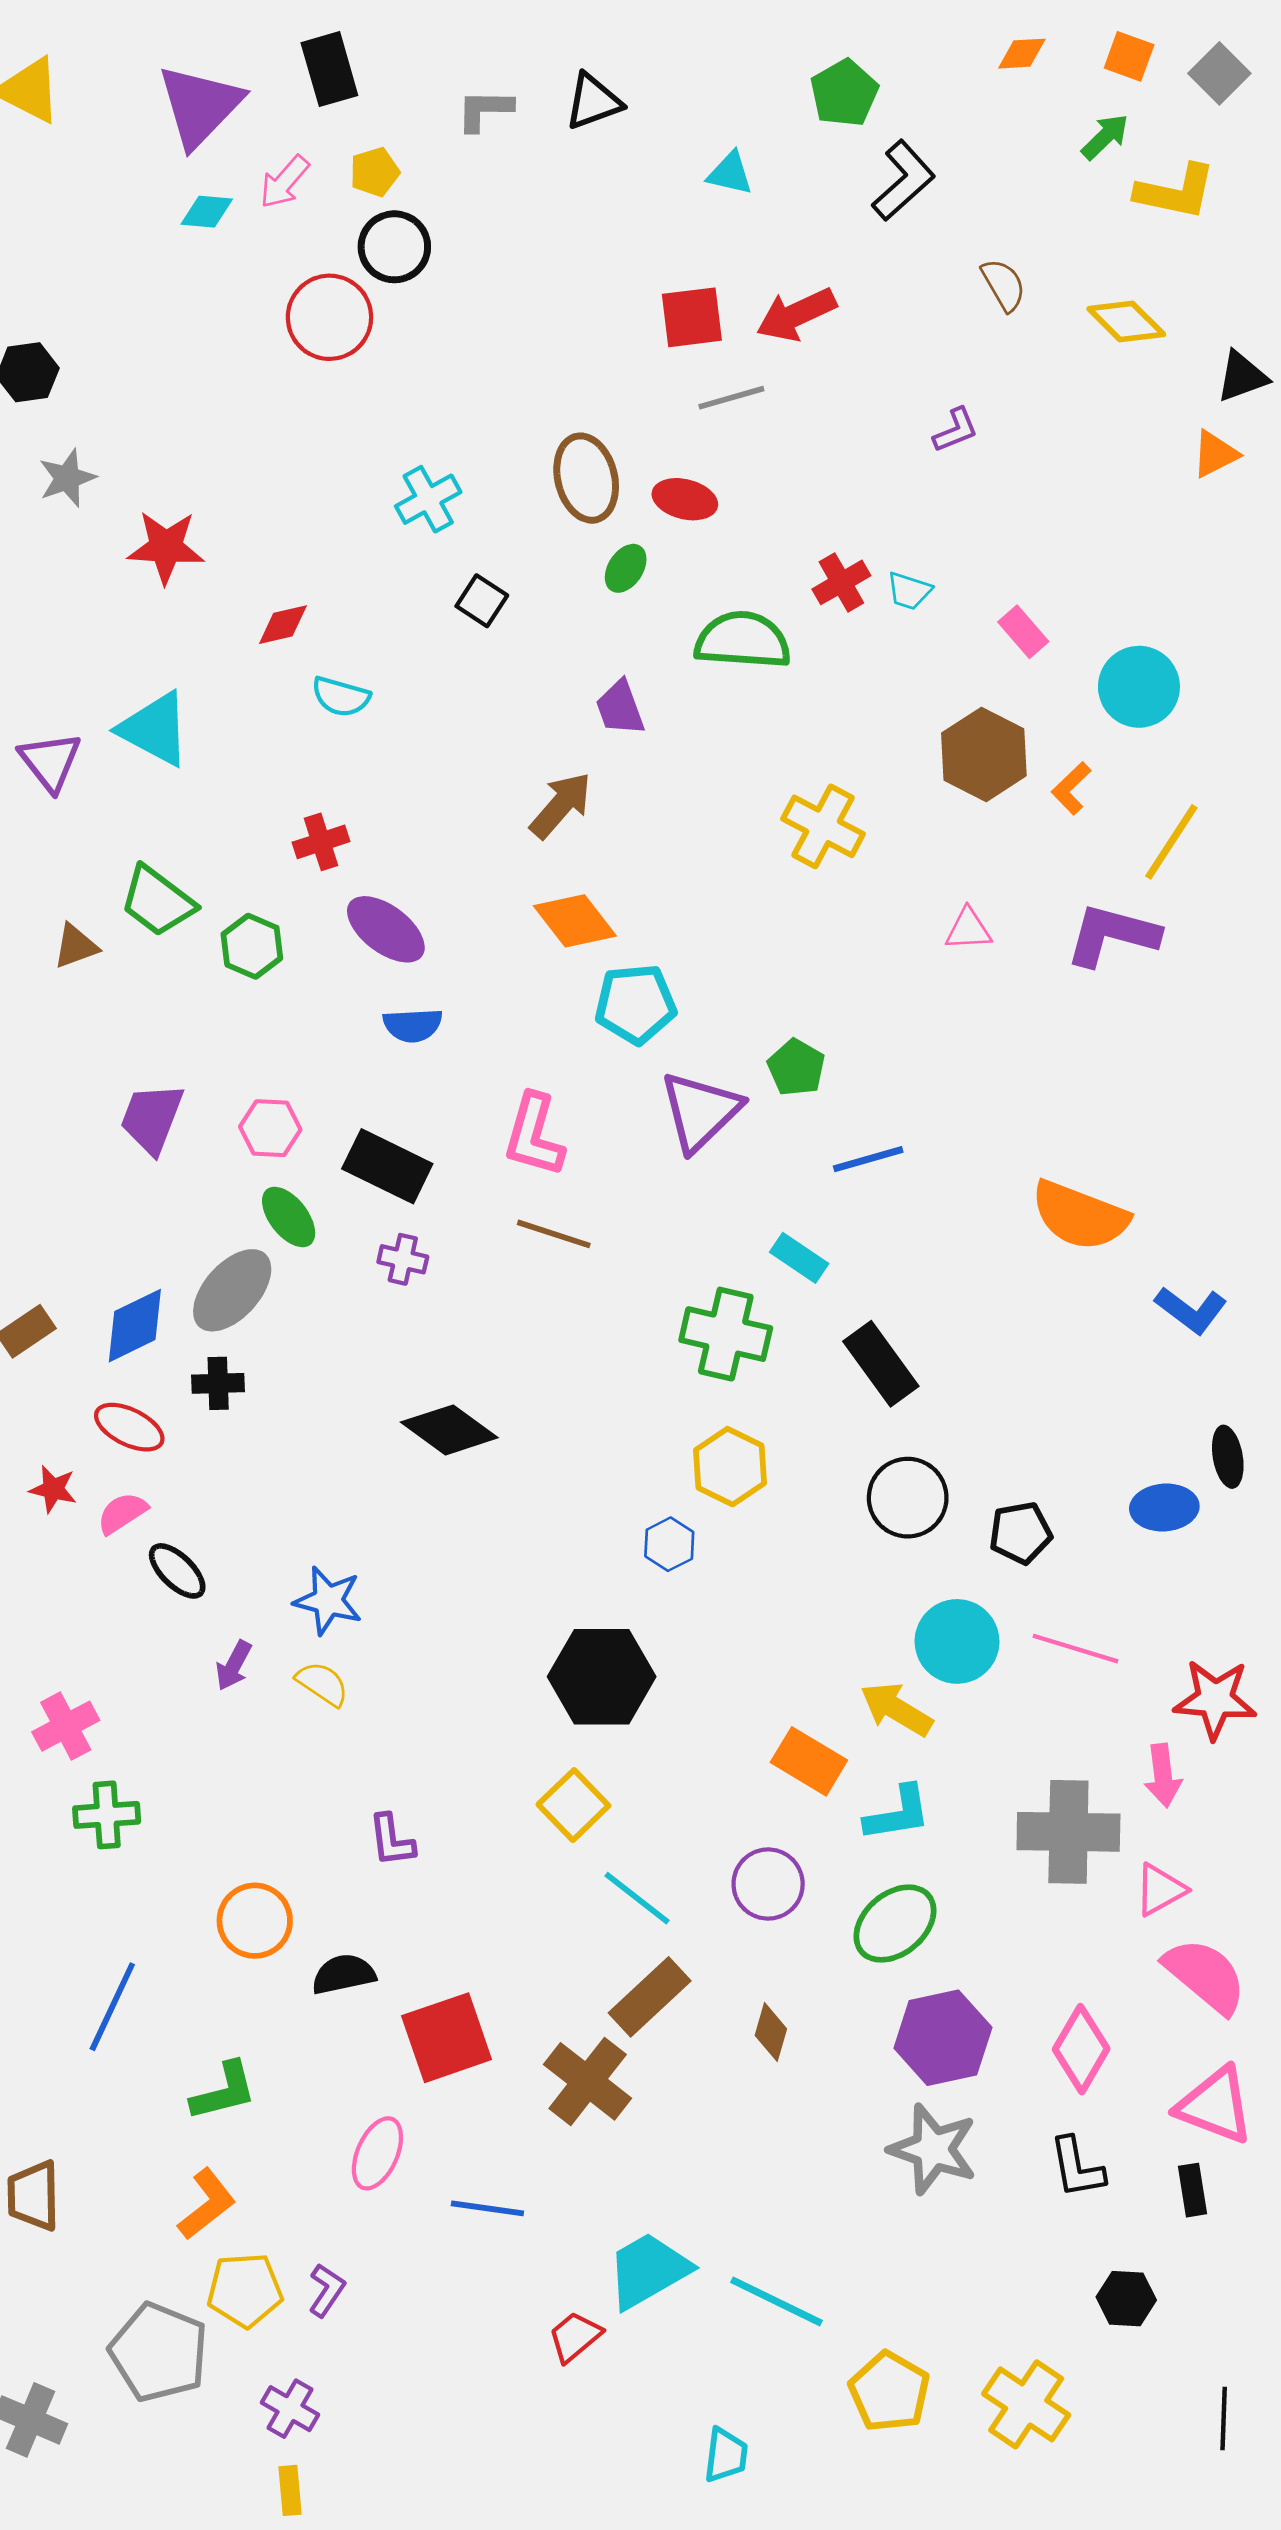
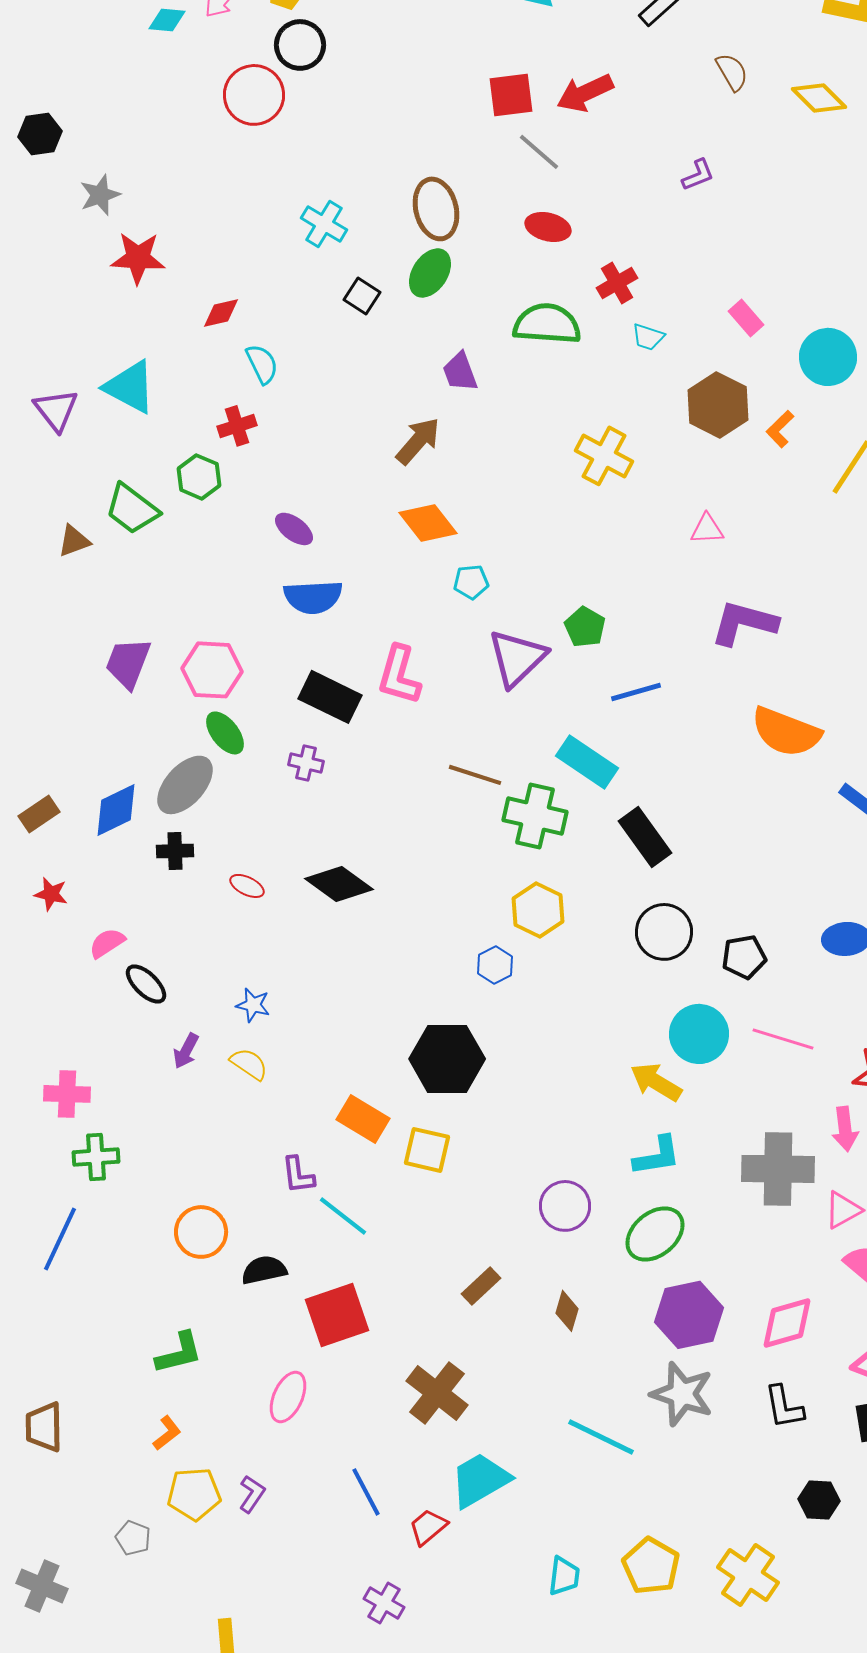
gray line: (731, 398) -> (539, 152), turned 57
gray star: (67, 478) -> (100, 195), moved
cyan cross: (428, 499) -> (324, 224), turned -30
red ellipse: (685, 499) -> (548, 227), moved
green ellipse: (626, 568) -> (430, 273), moved, size x1.4
cyan trapezoid: (909, 591) -> (648, 337), moved
cyan semicircle: (341, 697) -> (262, 364), turned -132
red cross: (321, 842) -> (237, 426), moved
purple ellipse: (386, 929) -> (294, 529), size x0.7
purple L-shape: (1112, 935) -> (744, 623), moved
green hexagon: (252, 946) -> (199, 477), moved
cyan pentagon: (635, 1004) -> (471, 582), size x0.6
blue semicircle: (413, 1025) -> (313, 597), size x1.4
pink hexagon: (270, 1128) -> (212, 670), size x1.4
black rectangle: (387, 1166) -> (330, 697), moved
brown line: (554, 1234) -> (475, 775), moved
cyan rectangle: (799, 1258) -> (587, 762), size x1.5
red ellipse: (129, 1427) -> (247, 886), moved, size x0.7
red star: (53, 1489) -> (51, 894), moved
blue star: (328, 1601) -> (253, 1005), size x0.7
pink cross: (66, 1726) -> (67, 1094), turned 30
orange rectangle: (809, 1761) -> (363, 1119), moved
yellow square: (573, 1805) -> (427, 1150), turned -33
cyan line: (637, 1898) -> (343, 1216), moved
brown rectangle: (650, 1997) -> (481, 1286), size x0.7
blue line: (112, 2007) -> (60, 1239), moved
pink diamond: (1081, 2049) -> (787, 1323), turned 44
brown cross: (588, 2081) -> (437, 1393), moved
orange L-shape: (207, 2204) -> (167, 1433), size x0.7
blue line: (487, 2208) -> (366, 1492), moved, turned 54
cyan line: (777, 2301) -> (601, 1437), moved
gray pentagon: (159, 2352) -> (133, 1538), size x0.5
purple cross: (290, 2409) -> (384, 1603), moved
cyan trapezoid: (726, 2455) -> (564, 1576), moved

